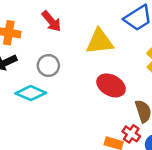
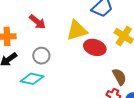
red ellipse: (111, 85) -> (95, 47), moved

